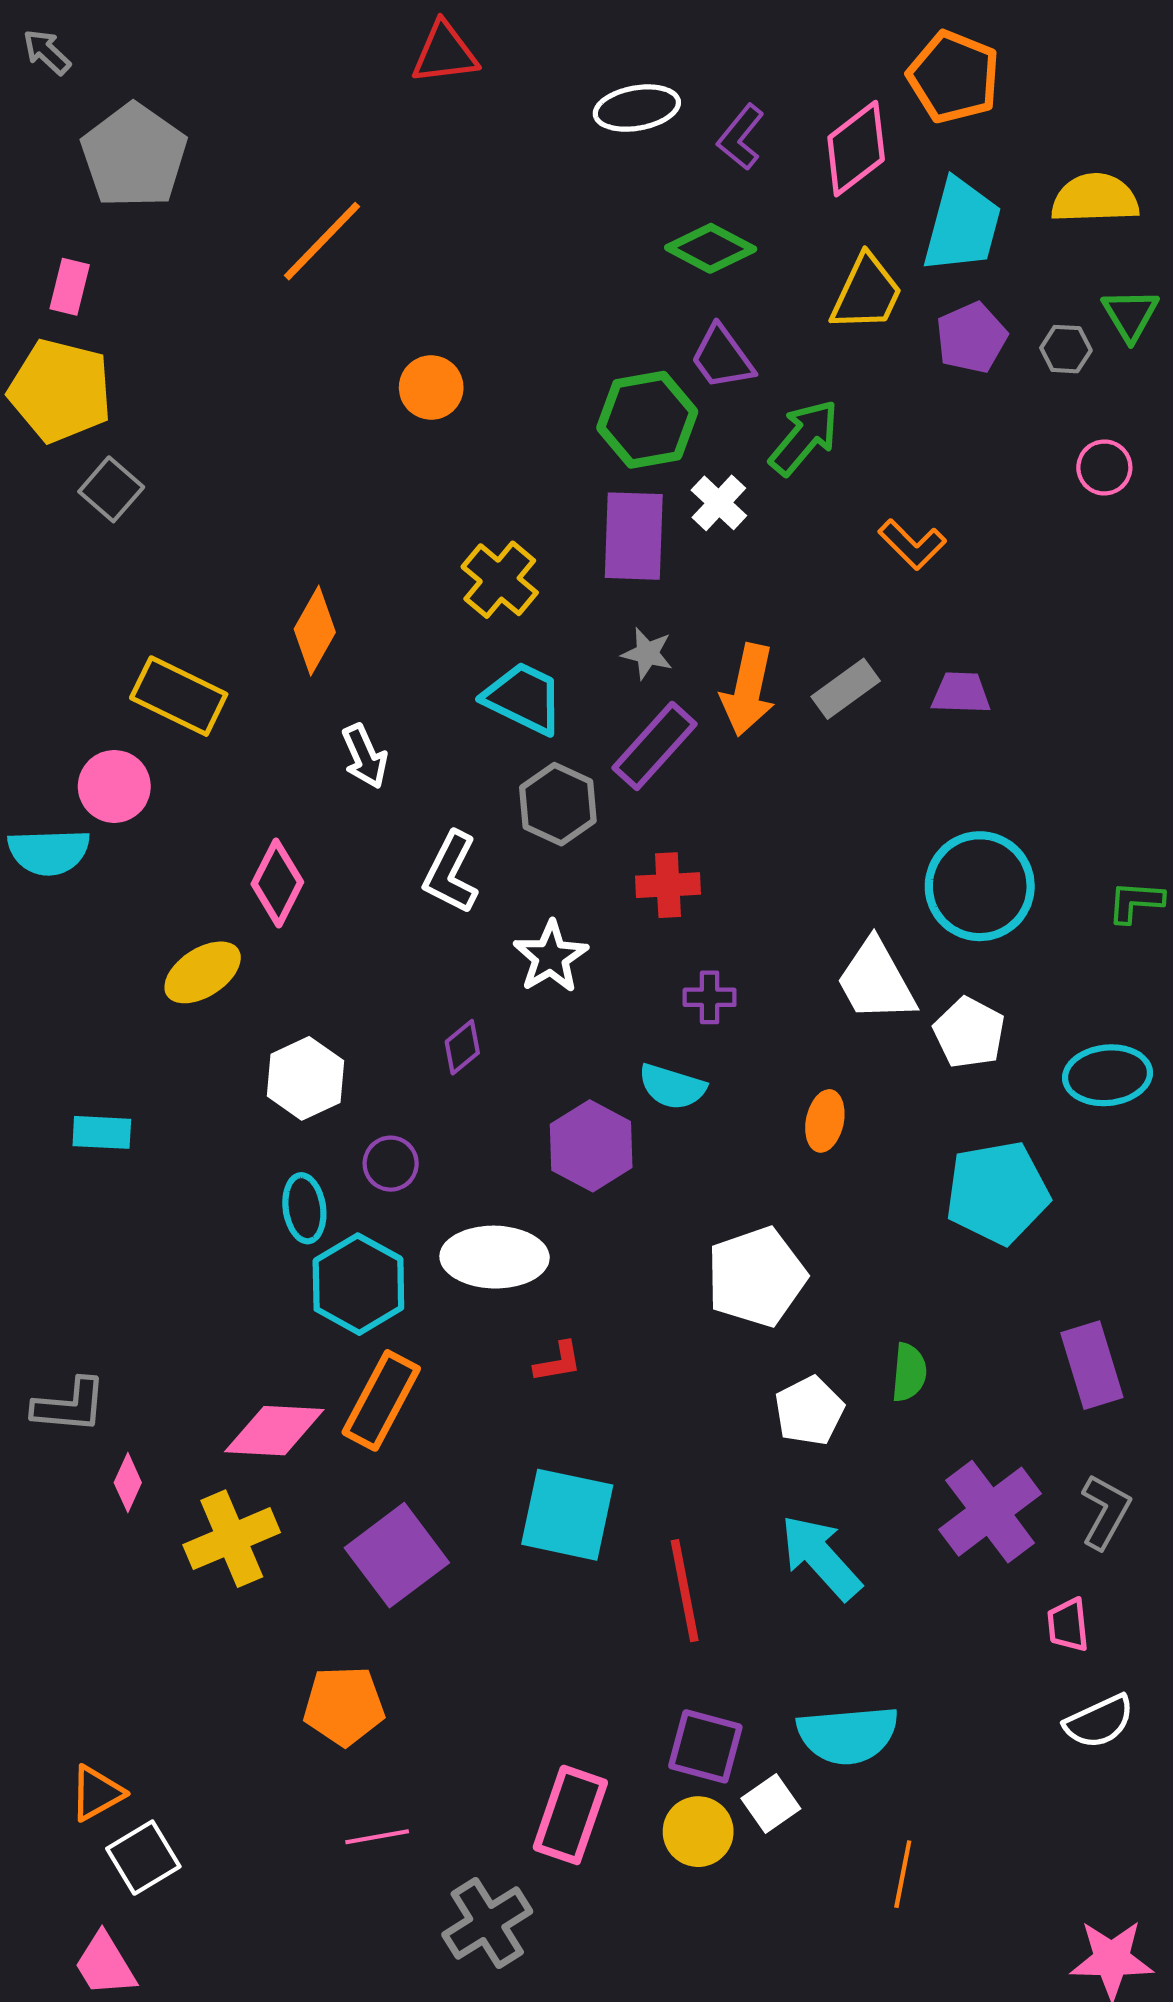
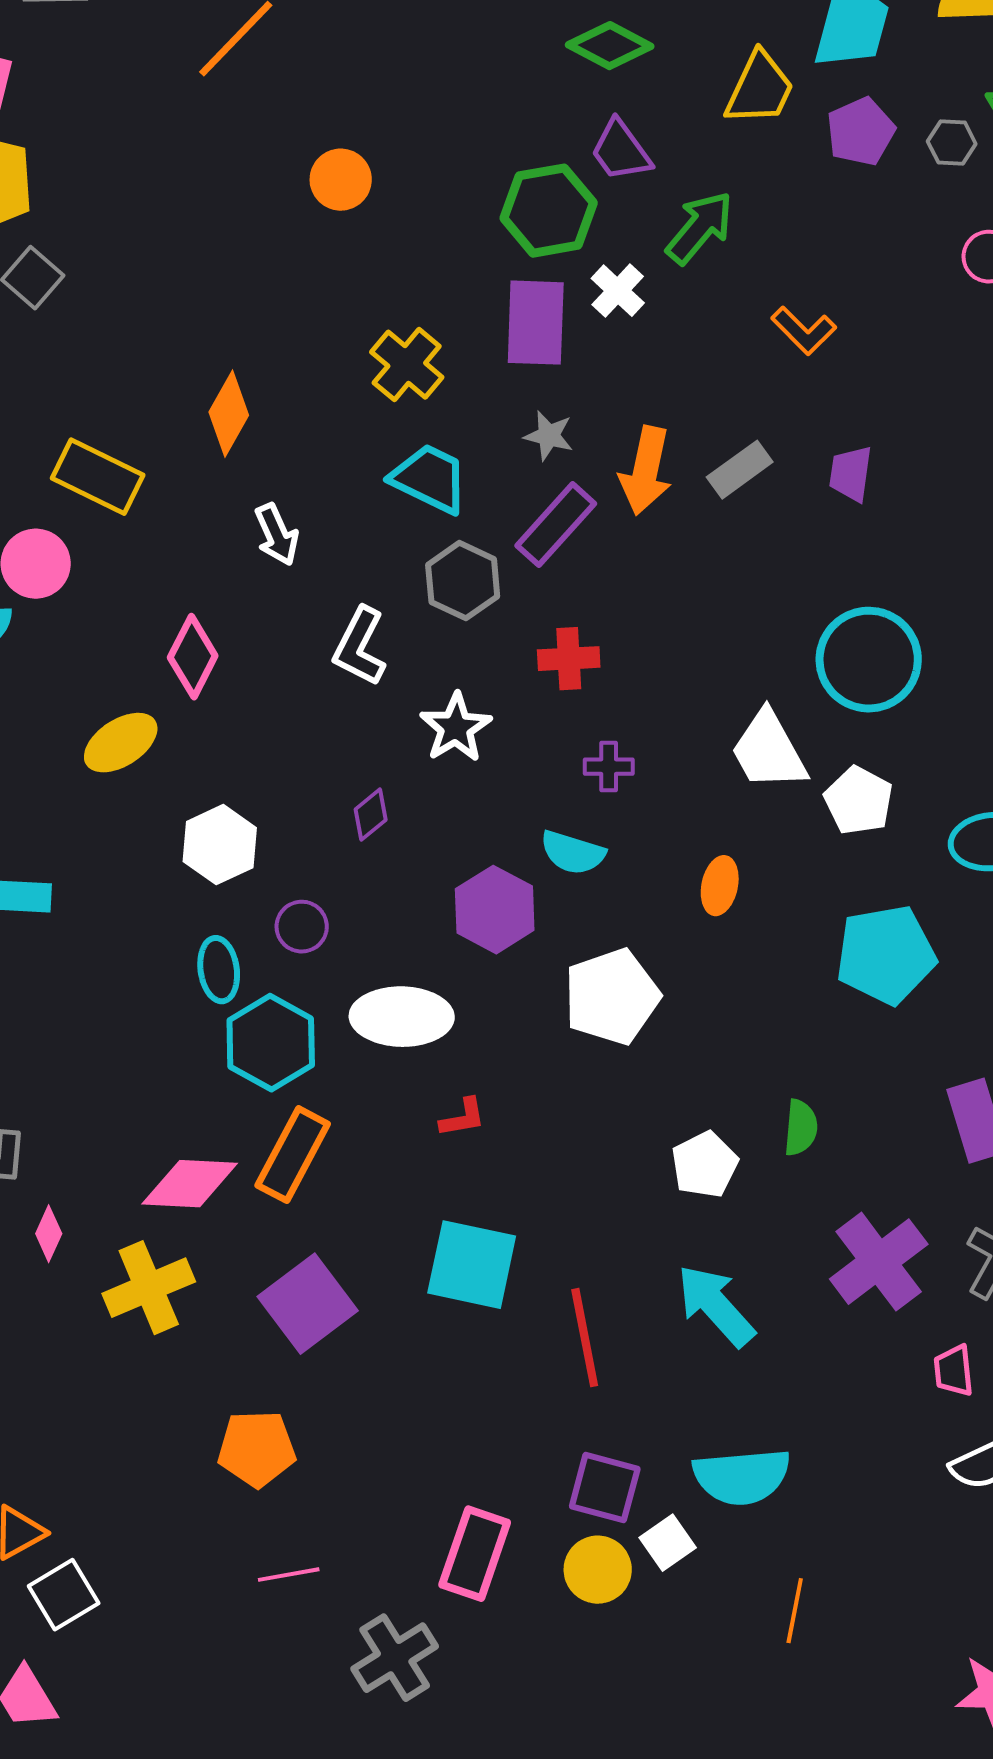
purple trapezoid: (961, 693) -> (851, 474), turned -84
white pentagon: (756, 1277) -> (612, 997), moved

